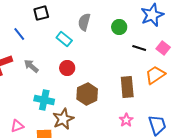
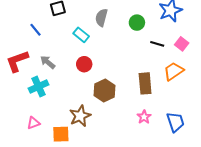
cyan cross: (44, 100) -> (39, 86), moved, turned -36

